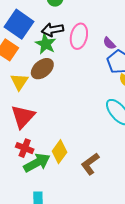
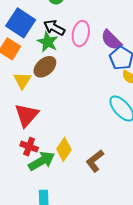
black arrow: (53, 30) -> (54, 28), turned 40
purple semicircle: (109, 43) -> (111, 40), size x1.6

